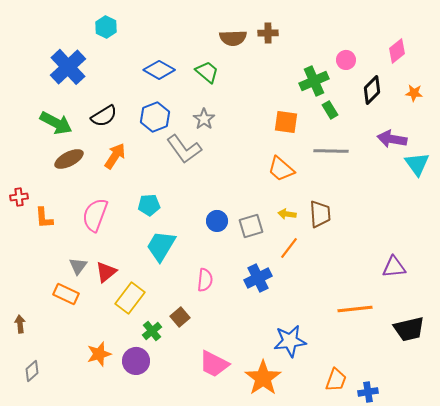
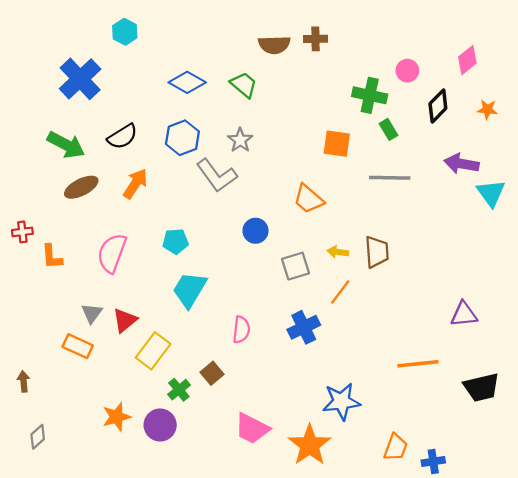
green cross: (314, 81) -> (370, 95), turned 36
orange trapezoid: (281, 169) -> (308, 199), moved
blue circle: (217, 221) -> (255, 231), moved

